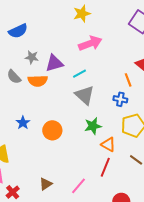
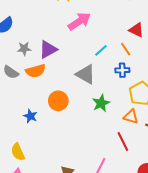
cyan line: (79, 74) -> (101, 50), moved
orange circle: (52, 130) -> (58, 101), moved
orange triangle: (108, 144) -> (131, 117), moved
red line: (105, 167) -> (123, 142), turned -36

